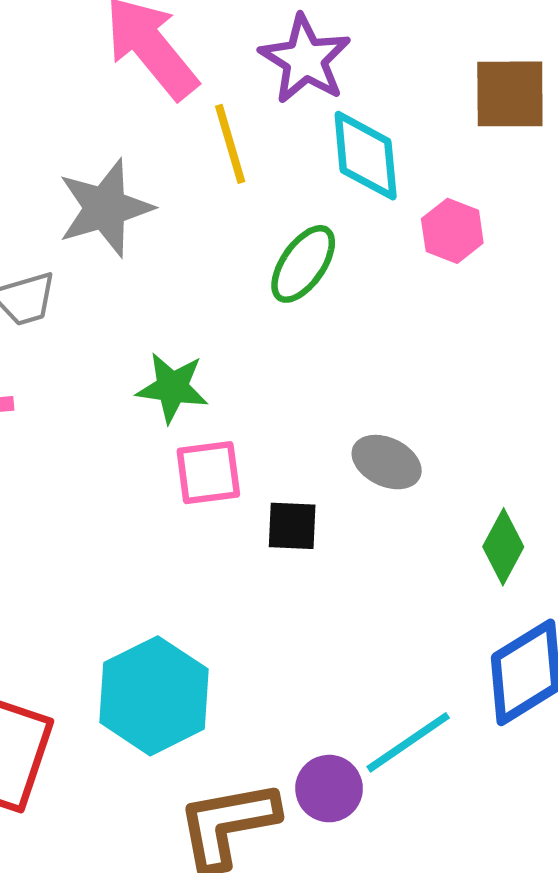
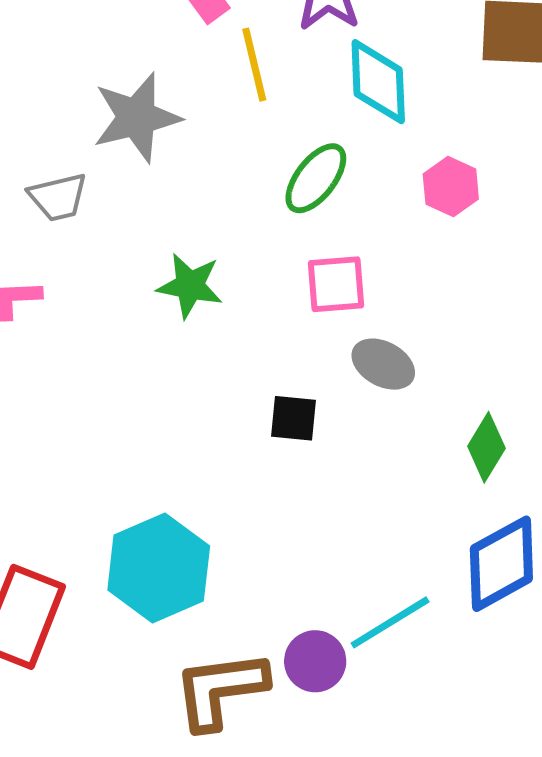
pink hexagon: (452, 231) -> (451, 187), moved
pink square: (208, 473) -> (336, 284), moved

